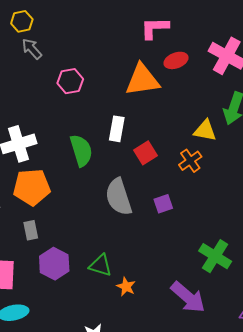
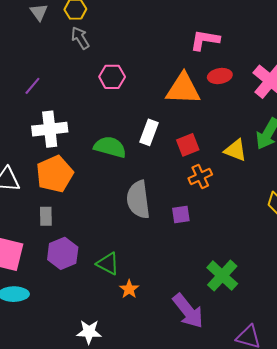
green semicircle: (81, 150) -> (110, 147), turned -68
red square: (146, 153) -> (188, 145), moved
orange cross: (190, 161) -> (200, 176), moved
orange pentagon: (32, 187) -> (55, 174), turned -30

